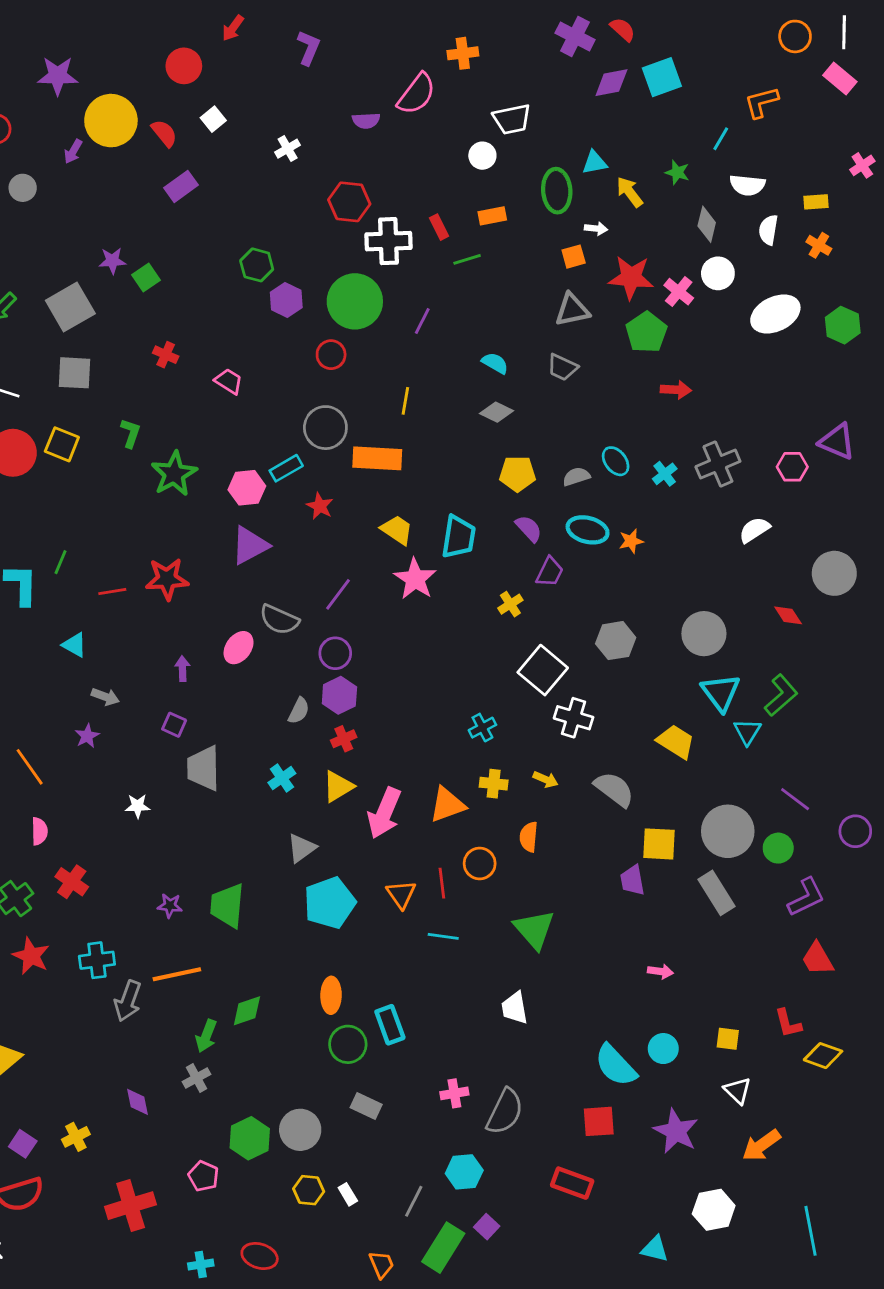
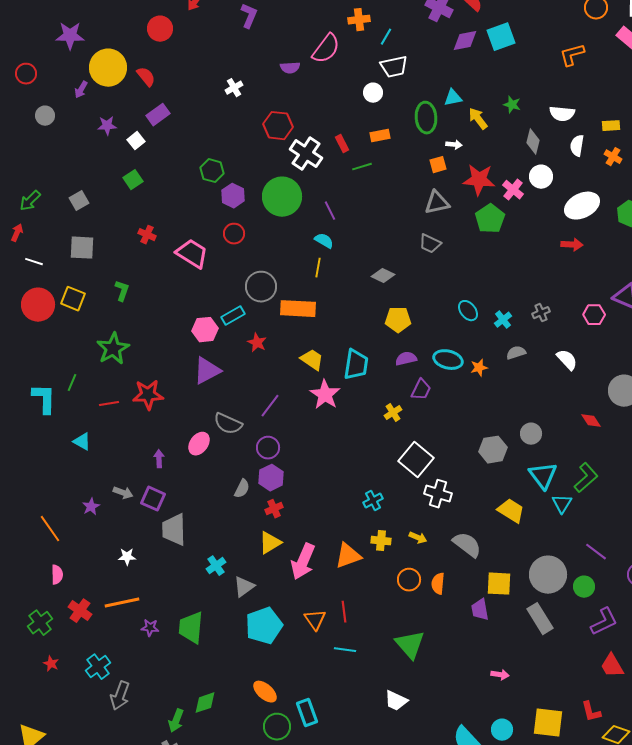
white square: (213, 119) -> (136, 141), moved
cyan line: (721, 139) -> (386, 37), moved
white cross: (389, 241) -> (306, 154), turned 36
purple star: (112, 261) -> (107, 126), moved
gray square: (70, 307) -> (79, 201), size x0.6
purple line: (422, 321) -> (330, 211), turned -54
red circle: (331, 355) -> (234, 234), moved
cyan semicircle: (495, 363) -> (324, 241), moved
pink trapezoid: (229, 381) -> (192, 254), size x1.6
red arrow: (676, 390) -> (572, 245), moved
gray cross: (718, 464) -> (541, 313), size x0.6
green star: (174, 474) -> (113, 349), moved
gray semicircle: (576, 477) -> (516, 353), moved
purple semicircle: (529, 528) -> (406, 359), turned -60
white semicircle: (754, 530) -> (567, 360), turned 80
gray circle: (704, 634) -> (531, 434), size x0.7
gray hexagon: (616, 641) -> (493, 450), moved
gray arrow: (105, 697) -> (123, 493), moved
purple square: (174, 725) -> (153, 499), size x1.4
cyan cross: (282, 778) -> (216, 566), moved
orange semicircle: (529, 837) -> (438, 584), moved
orange circle: (480, 864) -> (409, 580), moved
red star: (31, 956) -> (51, 664), size x0.6
cyan cross: (97, 960) -> (98, 667), turned -30
orange line: (177, 974) -> (122, 603), moved
orange ellipse: (331, 995) -> (265, 692), turned -50
white trapezoid: (515, 1008) -> (396, 701), turned -55
yellow square: (728, 1039) -> (548, 723), size x1.8

